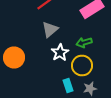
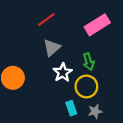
green arrow: (84, 42) -> (89, 62), turned -91

